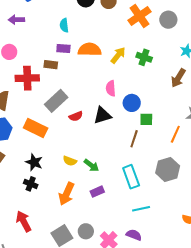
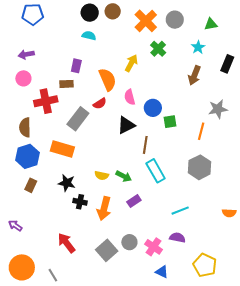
purple arrow: (16, 20) -> (26, 54), moved
cyan semicircle: (64, 25) -> (89, 36), moved, turned 120
purple rectangle: (63, 48) -> (76, 66), turned -72
orange semicircle: (90, 50) -> (107, 79), moved, turned 75
green cross: (144, 57) -> (158, 49), moved, turned 35
red semicircle: (76, 116) -> (100, 104), moved
brown line: (134, 139) -> (145, 145), moved
cyan rectangle: (131, 177) -> (156, 171), moved
black cross: (31, 184) -> (80, 202), moved

